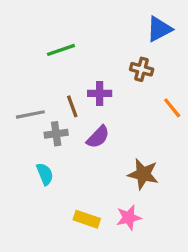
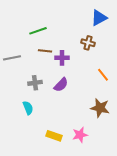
brown line: (72, 106) -> (45, 51), moved, turned -64
orange line: (172, 108) -> (103, 75), moved
gray line: (30, 114) -> (12, 58), moved
brown star: (143, 174) -> (100, 108), moved

